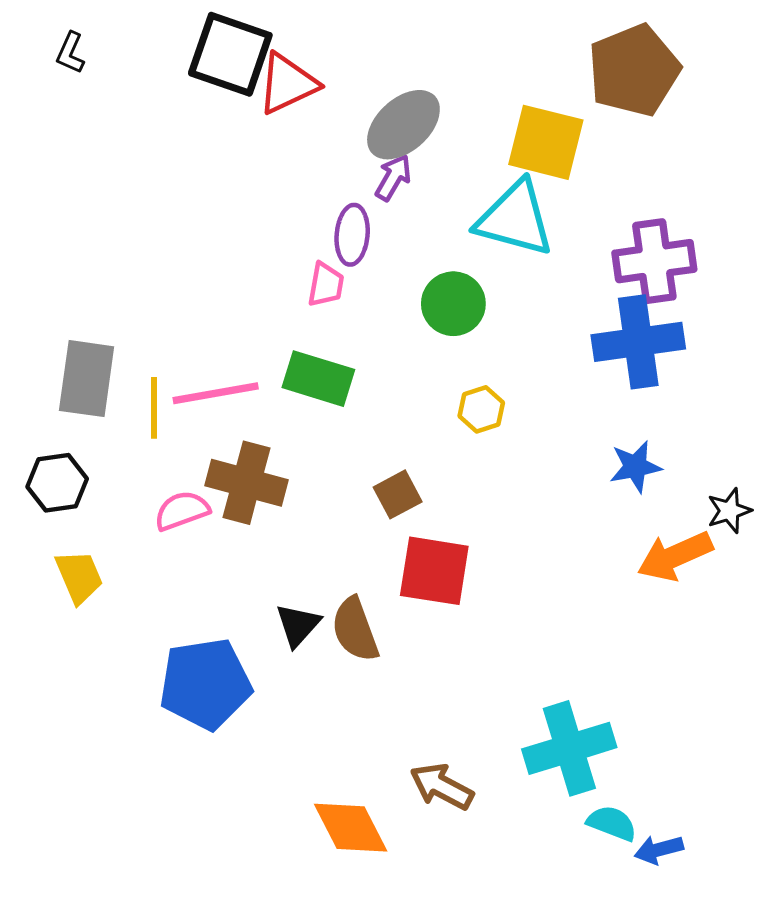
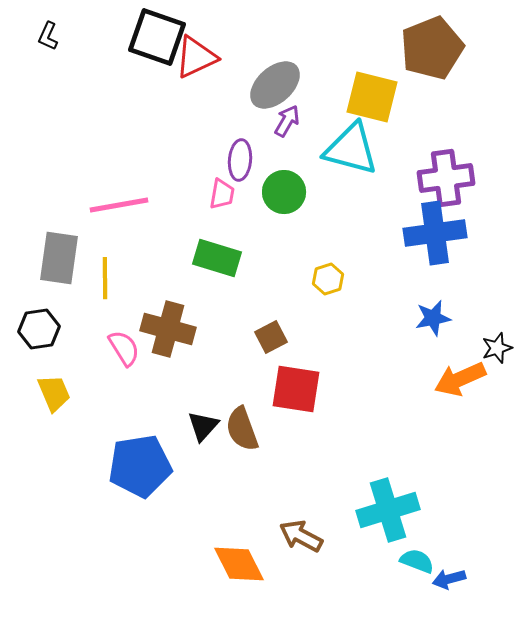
purple arrow: (393, 178) -> (287, 121), moved
green circle: (453, 304) -> (284, 192), moved
pink line: (216, 393) -> (119, 205), moved
pink semicircle: (182, 511) -> (124, 348), turned 78

